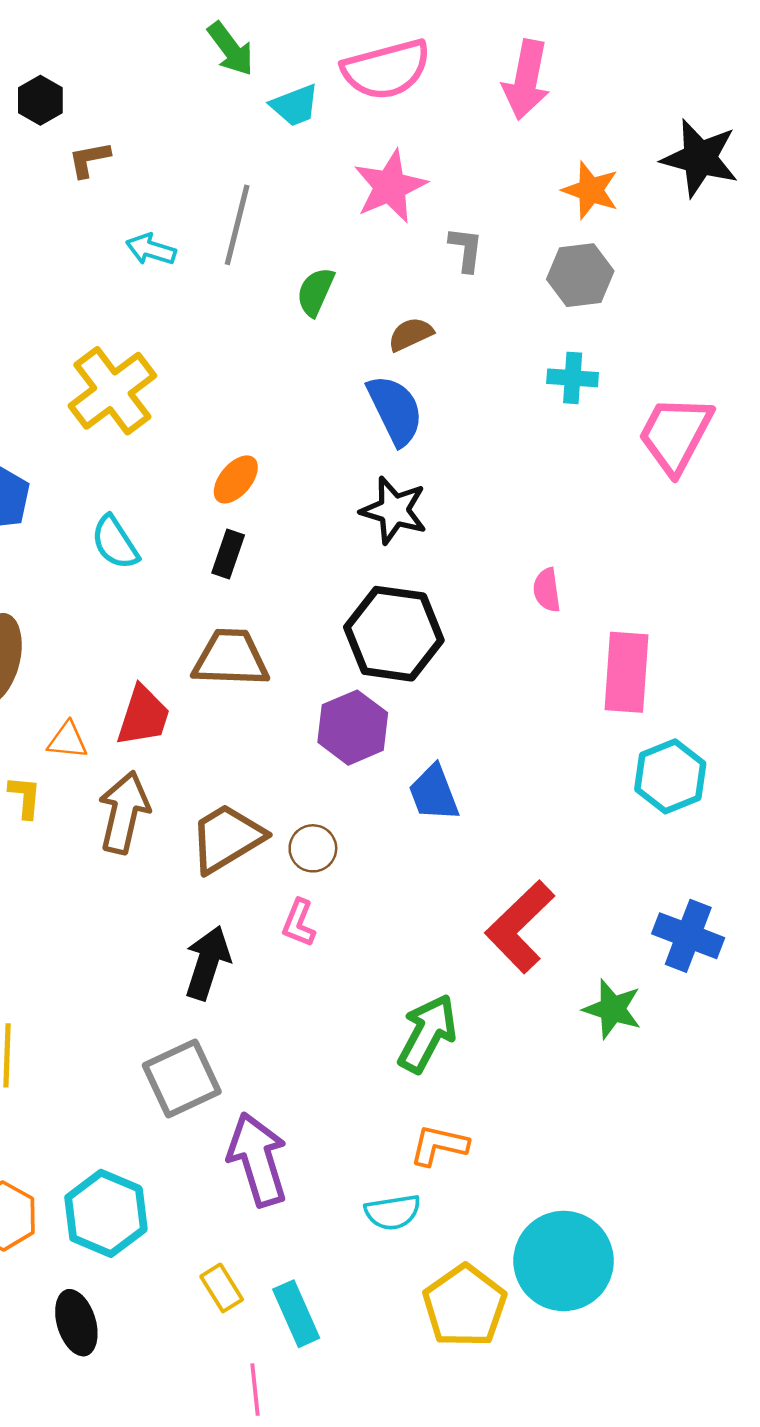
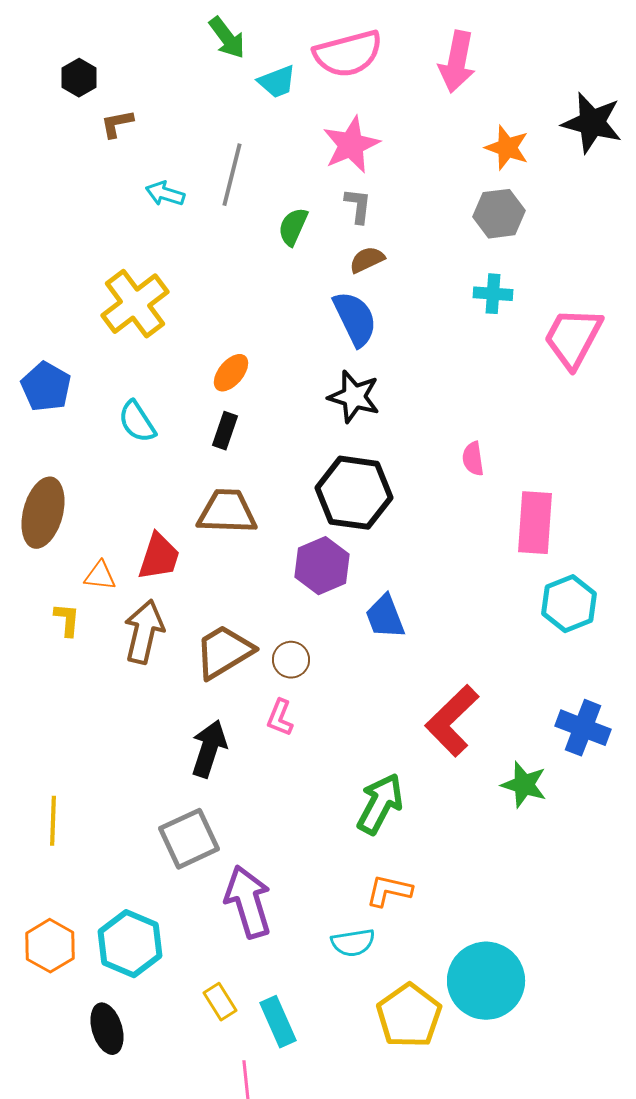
gray L-shape: (466, 249) -> (358, 206), moved

